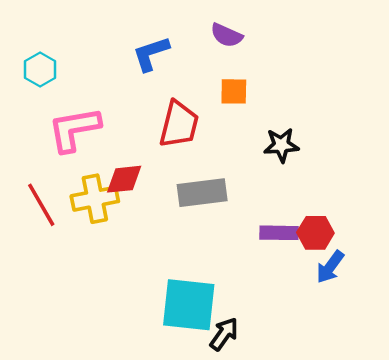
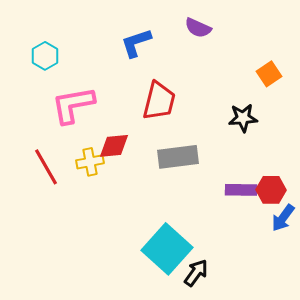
orange square: (234, 91) -> (269, 74), moved, turned -35
yellow cross: (95, 199) -> (90, 162), size x0.7
cyan square: (189, 305) -> (167, 249), turned 36

